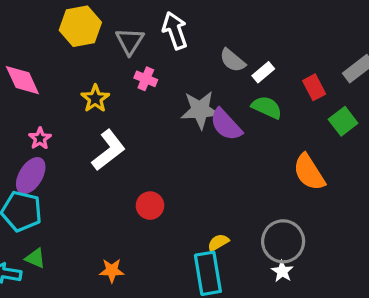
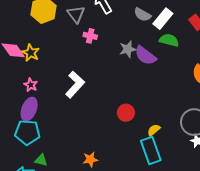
white rectangle: (263, 72) -> (163, 19), size x1.5
yellow star: (95, 99) -> (31, 53), moved
gray star: (200, 110) -> (128, 49), size x0.7
red circle: (150, 206) -> (126, 113), moved

